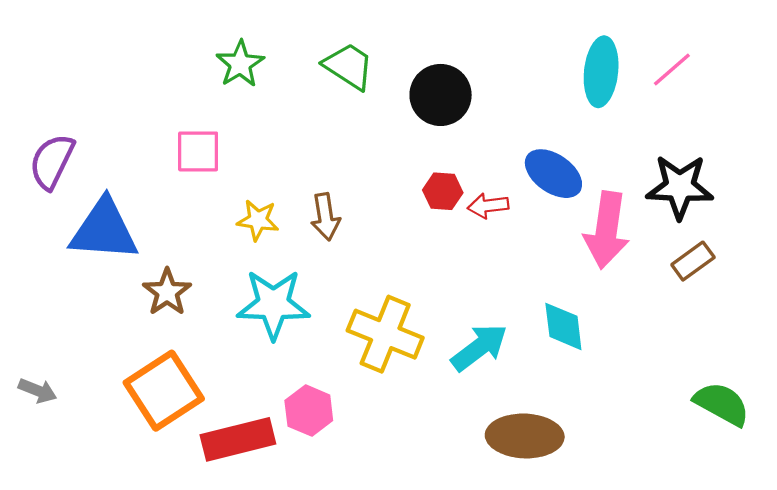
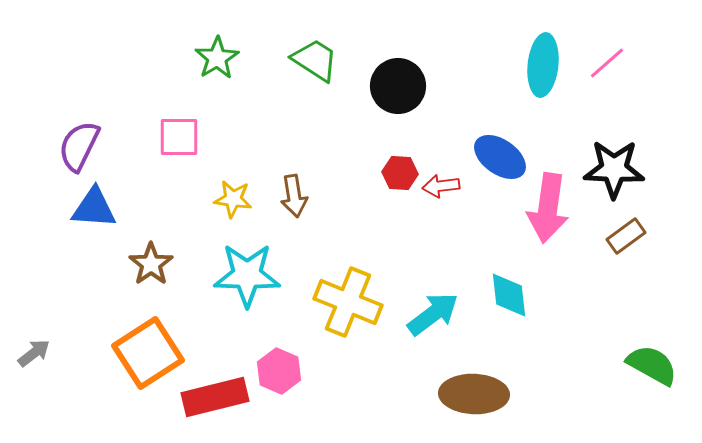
purple semicircle: (52, 161) -> (79, 146), moved
blue triangle: (104, 230) -> (94, 208), size x0.7
gray arrow: (38, 391) -> (34, 353), turned -60

